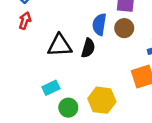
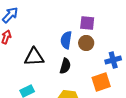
black semicircle: (88, 48) -> (65, 66), moved

